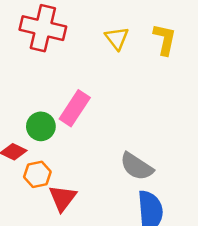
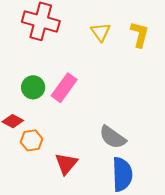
green circle: (41, 126) -> (33, 87), moved
red triangle: (63, 198) -> (66, 164), moved

